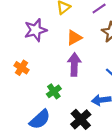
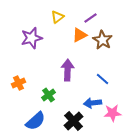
orange triangle: (74, 38) -> (80, 35), moved
orange cross: (22, 68) -> (19, 83), moved, turned 32

